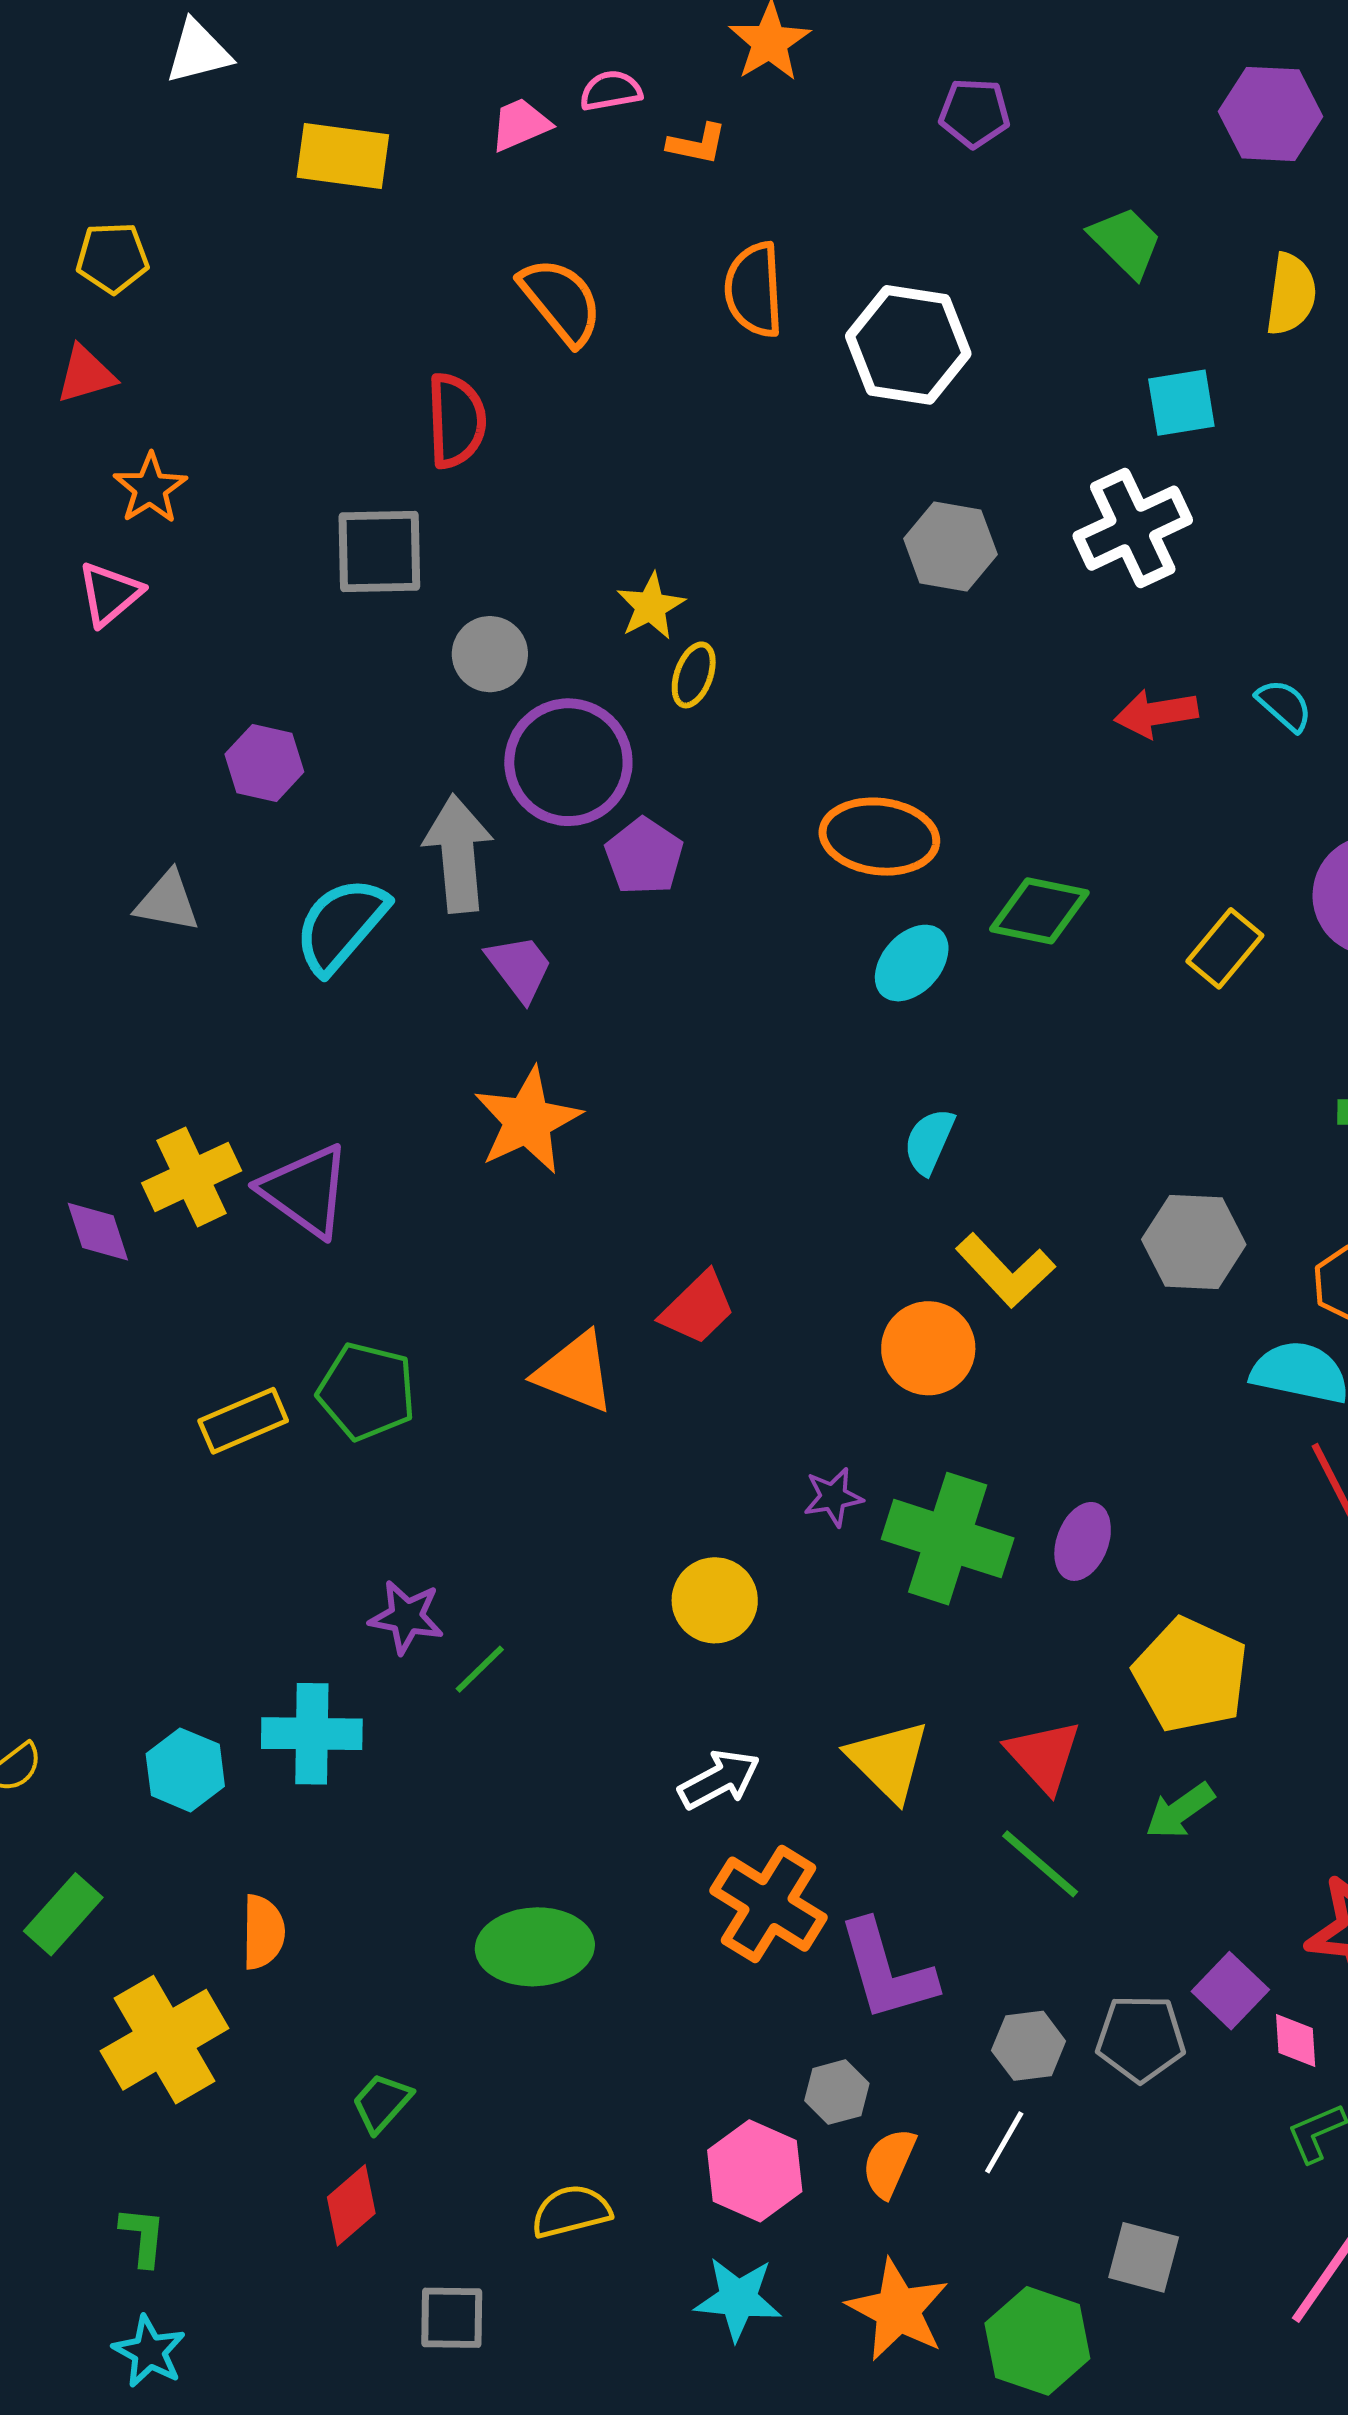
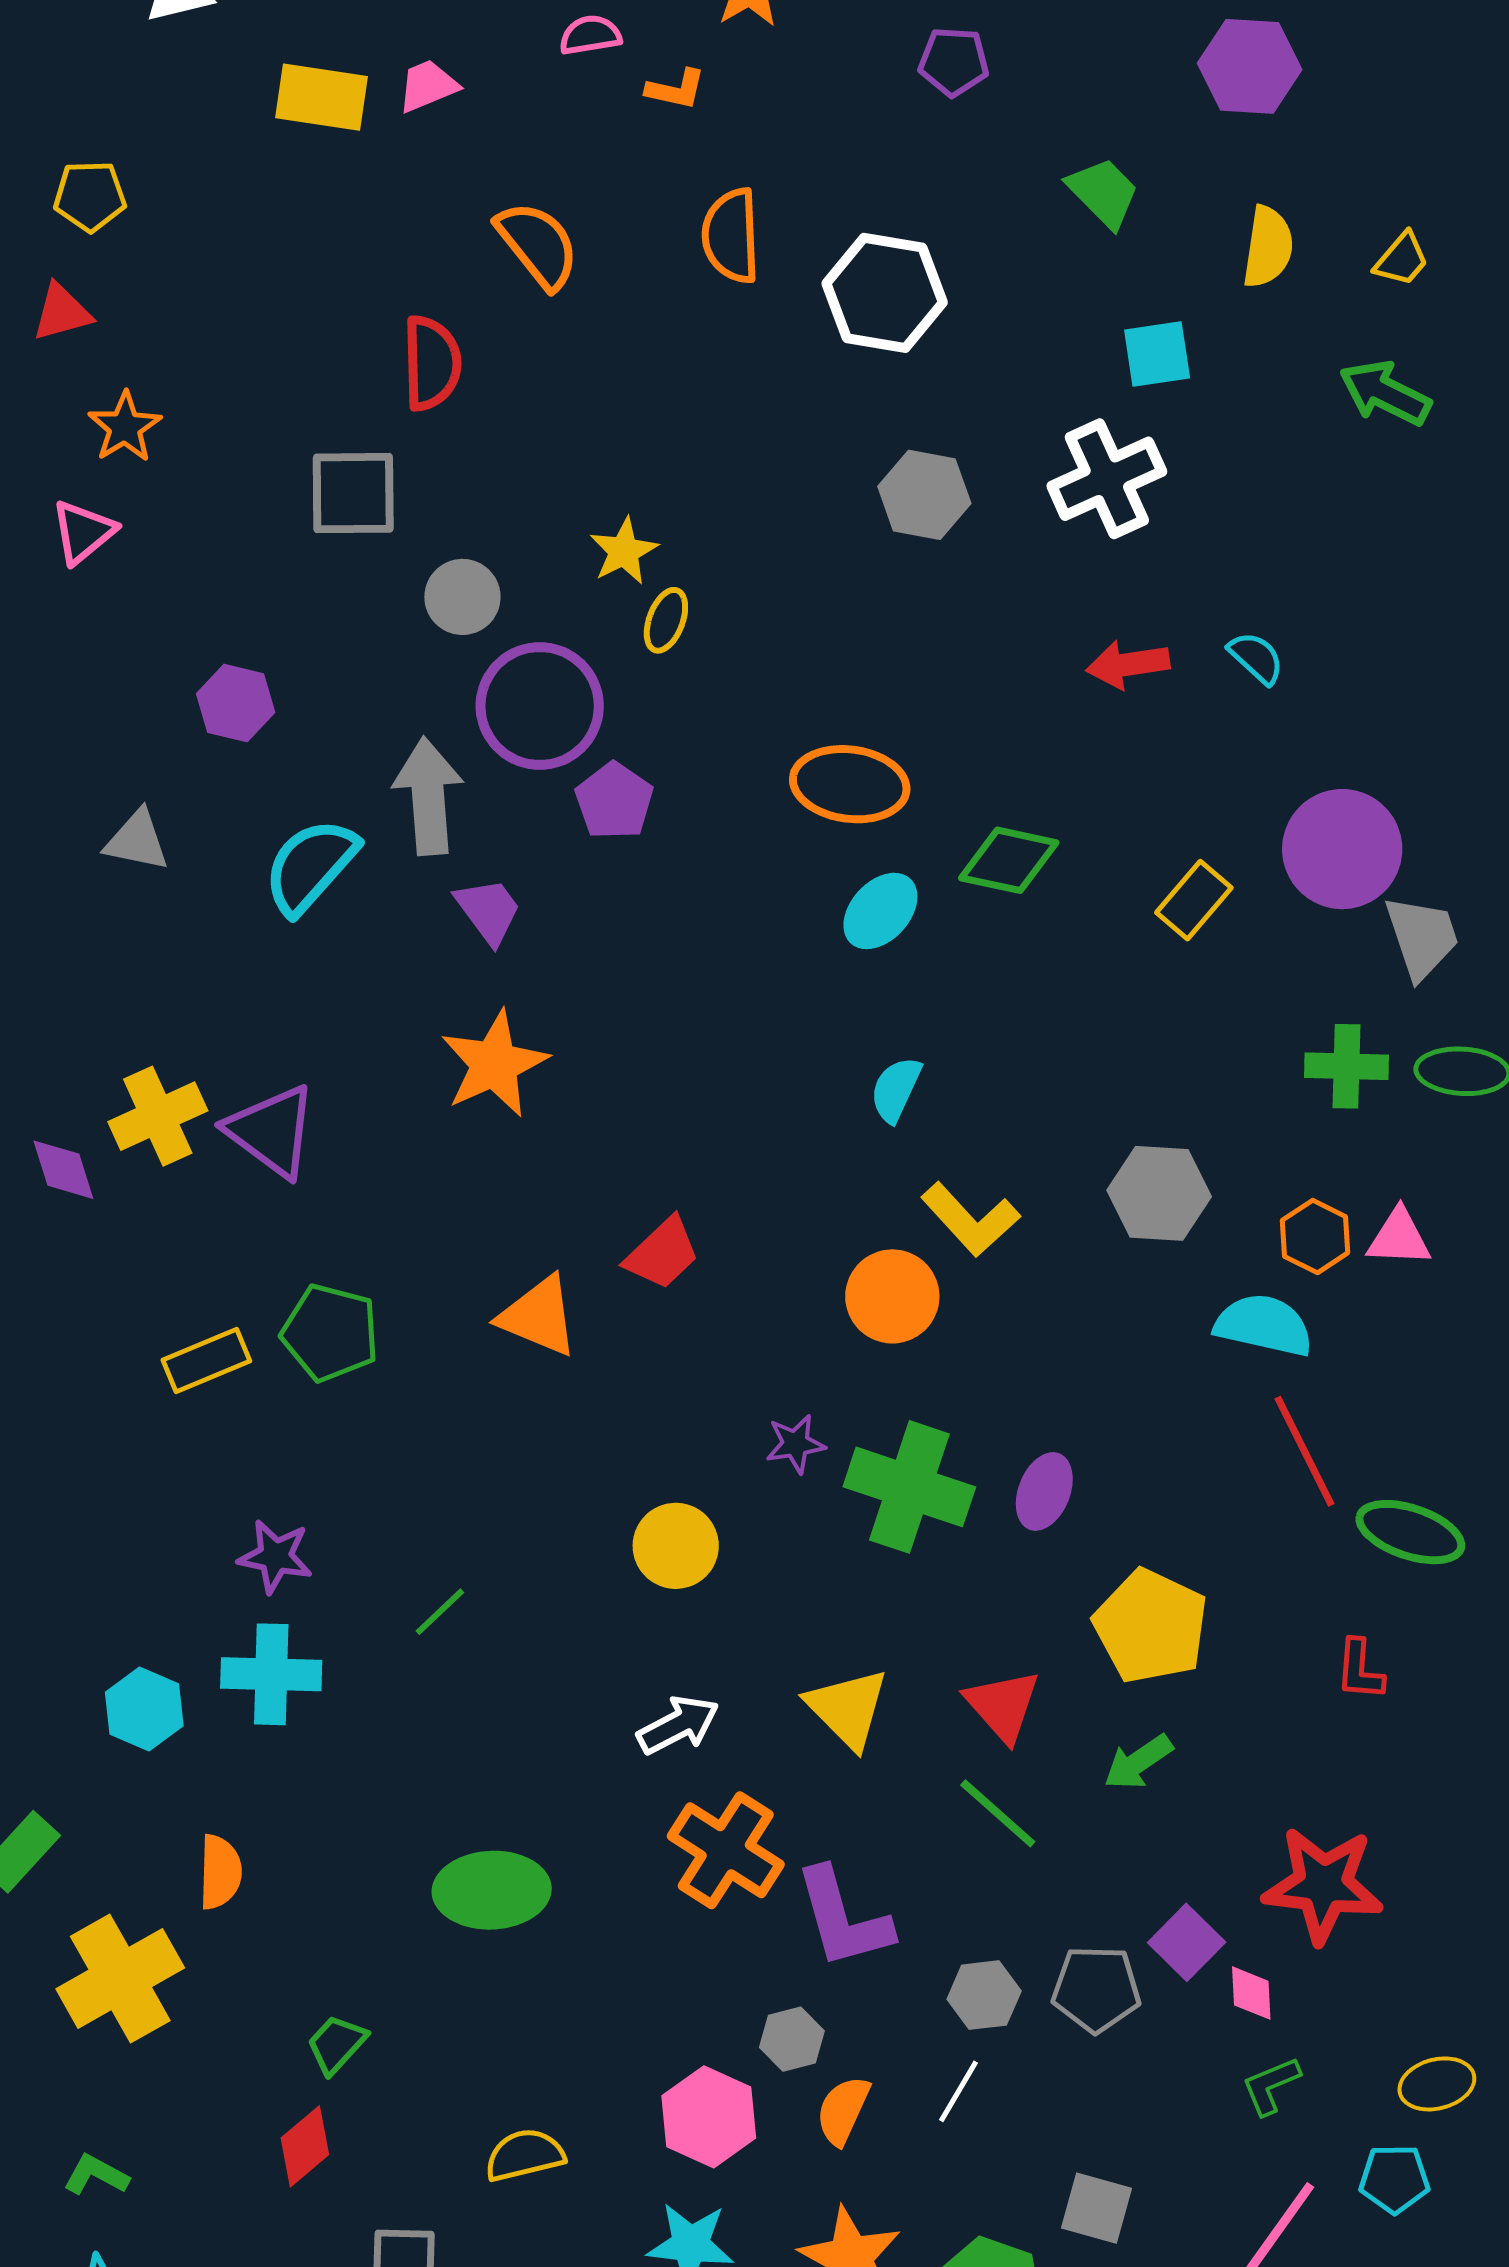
pink trapezoid: (520, 124) -> (428, 86), moved
purple star: (406, 1617) -> (275, 1556), moved
green L-shape: (143, 2236) -> (96, 2175), turned -68

